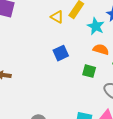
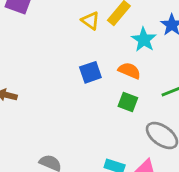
orange semicircle: (101, 49) -> (129, 71), moved

